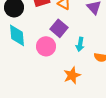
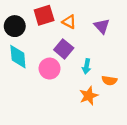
orange star: (72, 75) -> (89, 96), moved

